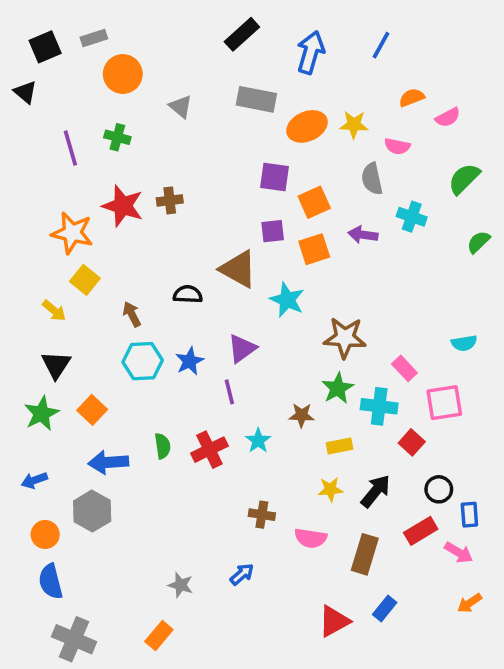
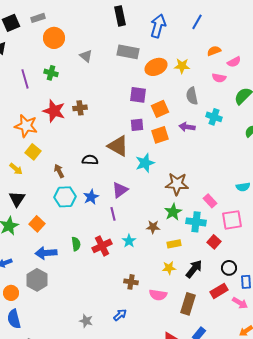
black rectangle: (242, 34) -> (120, 16), turned -60
pink semicircle: (397, 146) -> (219, 78), moved
cyan star: (287, 300) -> (145, 163), turned 30

